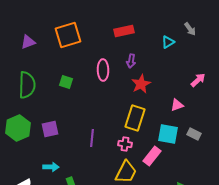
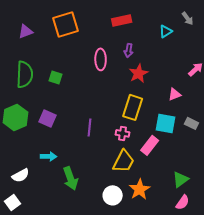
green square: (66, 82) -> (56, 77), moved
purple square: (50, 129) -> (48, 118), turned 36

